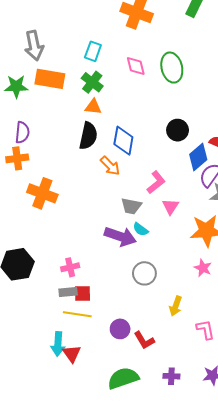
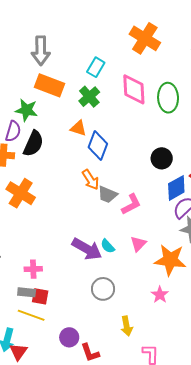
pink diamond: (136, 66) -> (134, 89), size x1.5
green star: (16, 86) -> (26, 110), moved
orange triangle: (93, 107) -> (78, 128), moved
black semicircle: (88, 136) -> (33, 144), moved
blue diamond: (123, 141) -> (98, 145), moved
gray trapezoid: (131, 206) -> (108, 195), moved
pink triangle: (170, 206) -> (138, 244), moved
yellow arrow: (176, 306) -> (127, 326), turned -42

